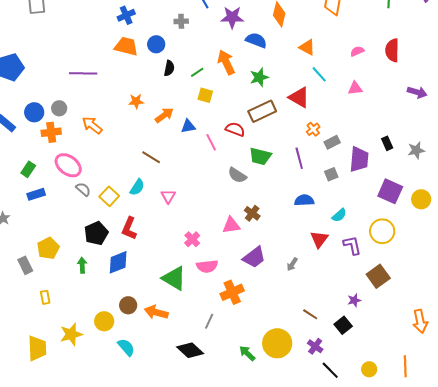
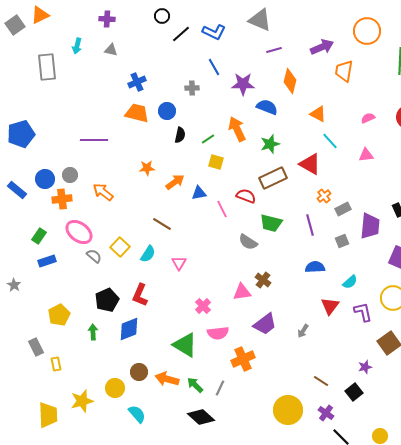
yellow square: (109, 196) -> (120, 247), moved
gray rectangle: (25, 265) -> (36, 347), moved
green arrow: (247, 353) -> (195, 385), moved

